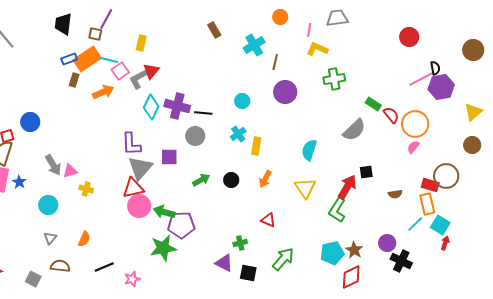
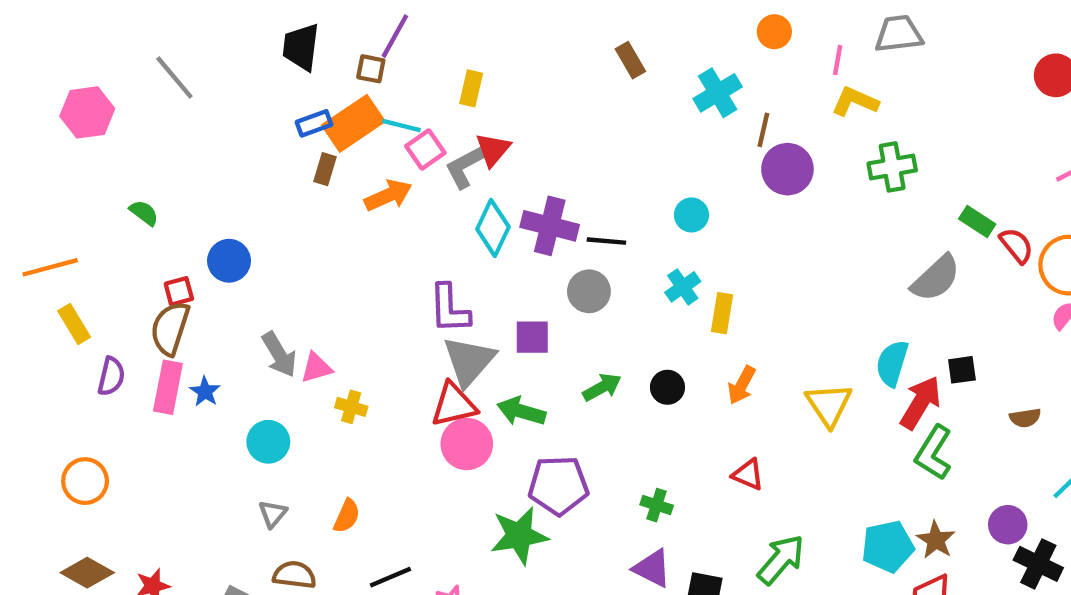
purple circle: (285, 92) -> (787, 169), moved
cyan semicircle: (309, 150) -> (892, 363), moved
green L-shape: (337, 210) -> (934, 453), moved
green arrow: (164, 212) -> (521, 411), moved
green cross: (240, 243) -> (657, 505), moved, turned 32

